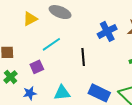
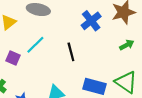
purple square: (37, 67) -> (13, 58), moved, turned -32

